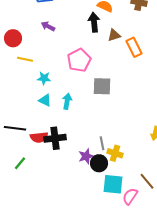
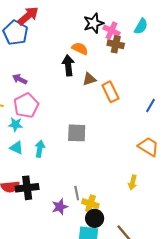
purple arrow: (48, 26) -> (20, 79), moved
pink pentagon: (79, 60) -> (26, 105), moved
black circle: (99, 163) -> (95, 218), moved

